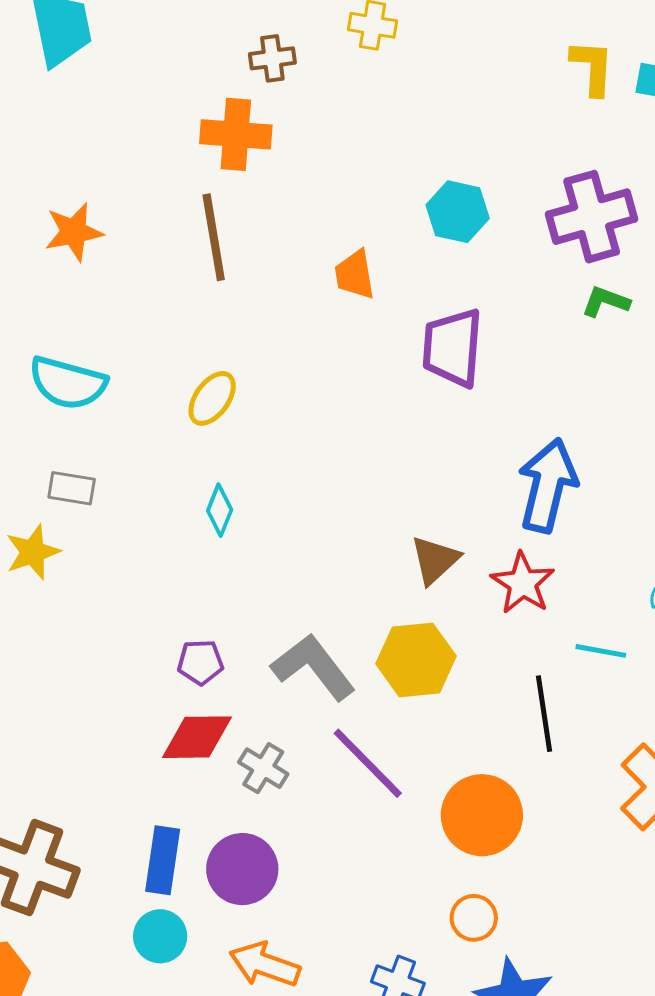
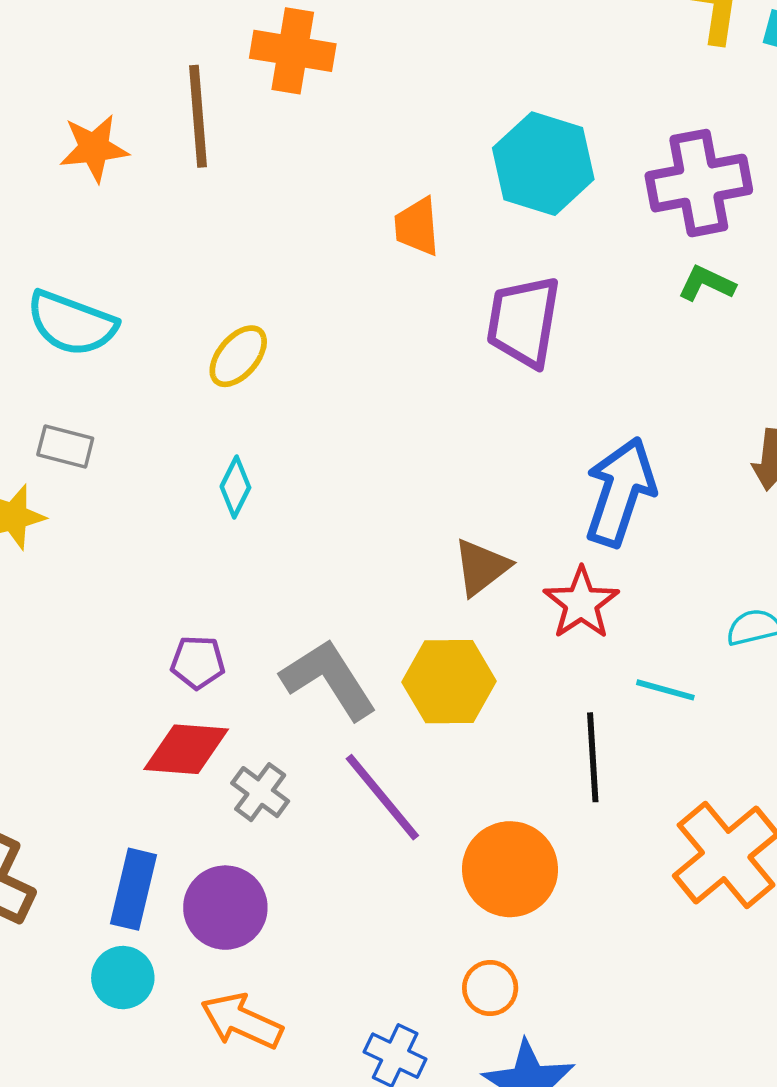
cyan hexagon: (458, 212) -> (543, 164), size x1.4
brown line: (214, 237) -> (198, 116), moved

